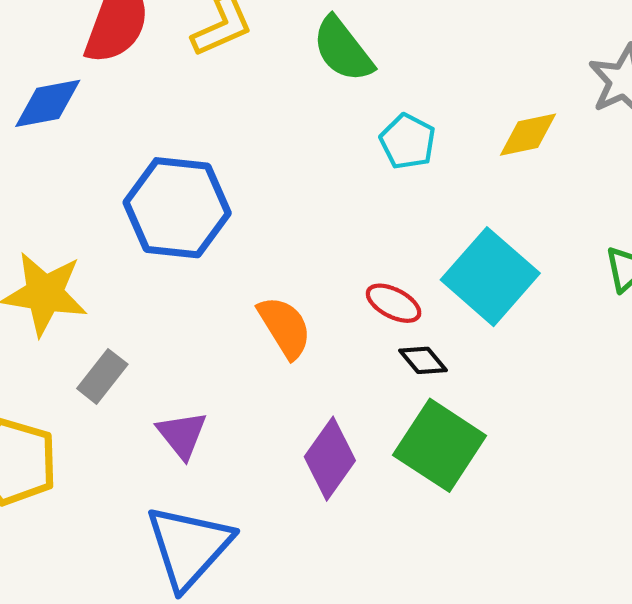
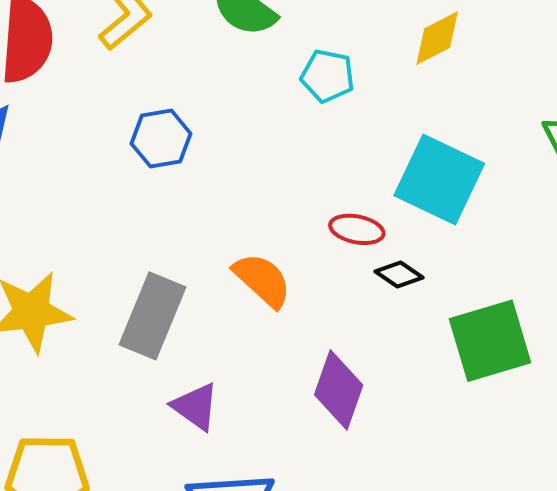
blue hexagon: (177, 208) -> (161, 139), moved, size x0.6
gray rectangle: (102, 376) -> (152, 316), moved, size x1.6
green square: (440, 445) -> (490, 341), moved, turned -34

